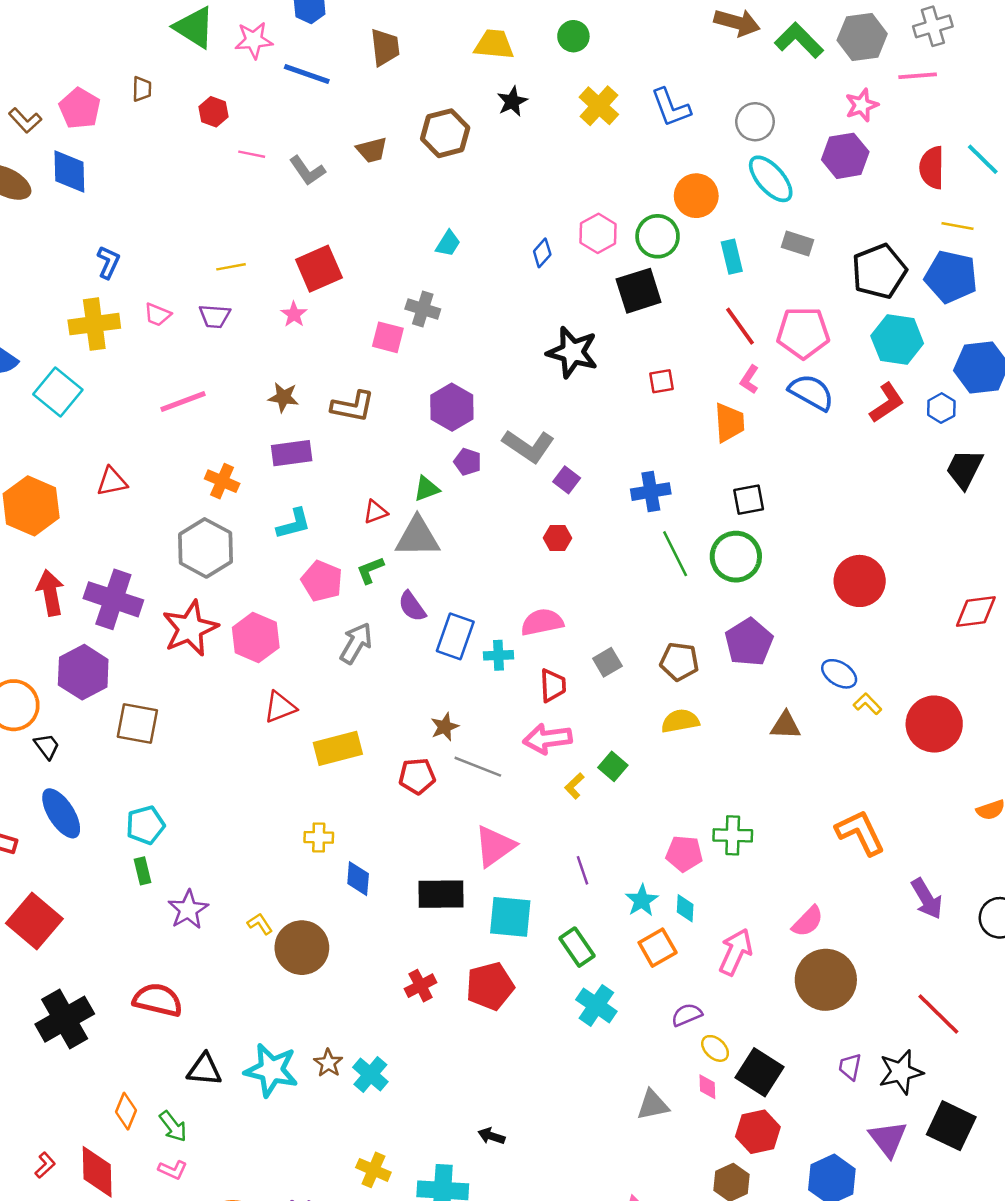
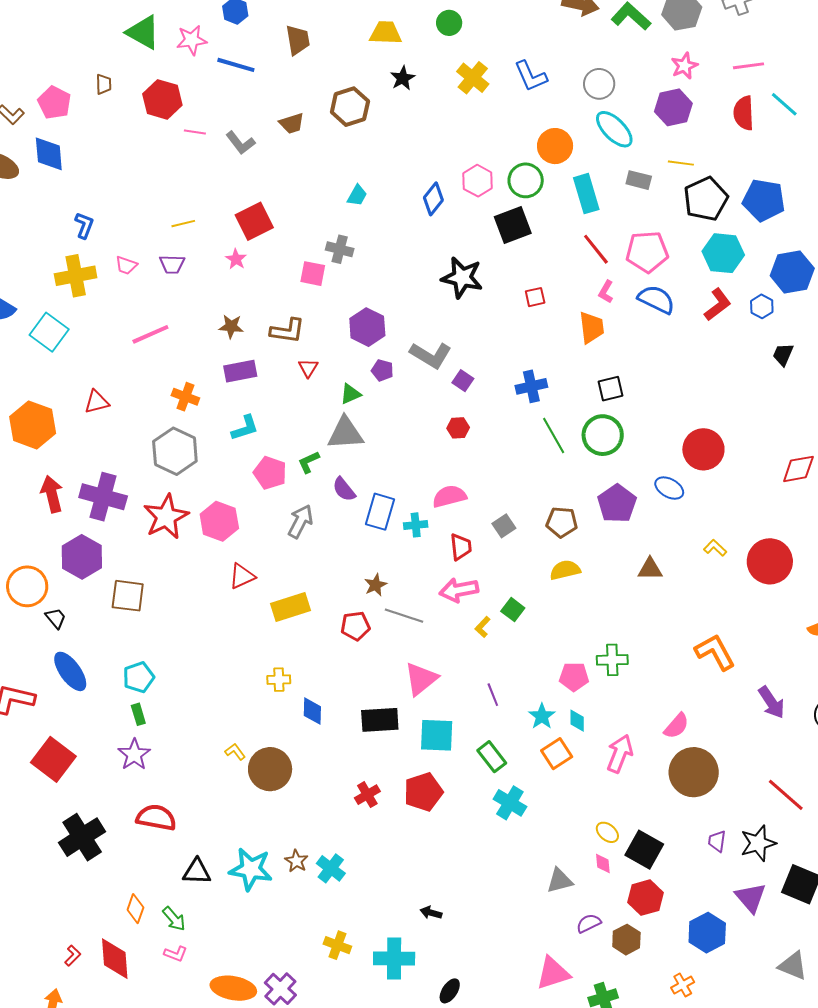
pink line: (918, 76) -> (748, 66), moved
red hexagon: (214, 112) -> (162, 99), size x1.6
yellow line: (957, 226) -> (681, 163), moved
blue diamond: (542, 253) -> (433, 199), size x1.4
cyan rectangle: (732, 257) -> (586, 194), size x1.4
black trapezoid: (964, 469) -> (783, 355), size x0.7
red triangle: (376, 512) -> (308, 368), moved, turned -35
blue ellipse: (839, 674) -> (669, 488), moved
purple star: (188, 910) -> (134, 755), moved
purple semicircle: (687, 1015) -> (589, 923), moved

